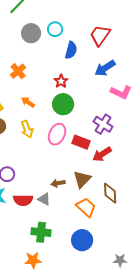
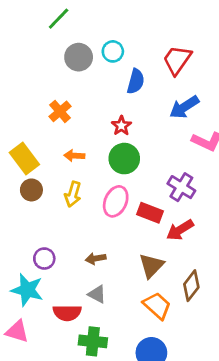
orange arrow: (28, 102) -> (74, 156), turned -32
yellow arrow: (27, 129) -> (73, 194), turned 36
brown arrow: (58, 183) -> (96, 259), moved
brown diamond: (110, 193) -> (191, 286), turned 40
red semicircle: (23, 200) -> (67, 313), moved

